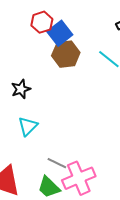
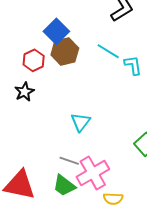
red hexagon: (42, 22) -> (34, 60), moved
cyan triangle: (28, 126) -> (81, 122), moved

